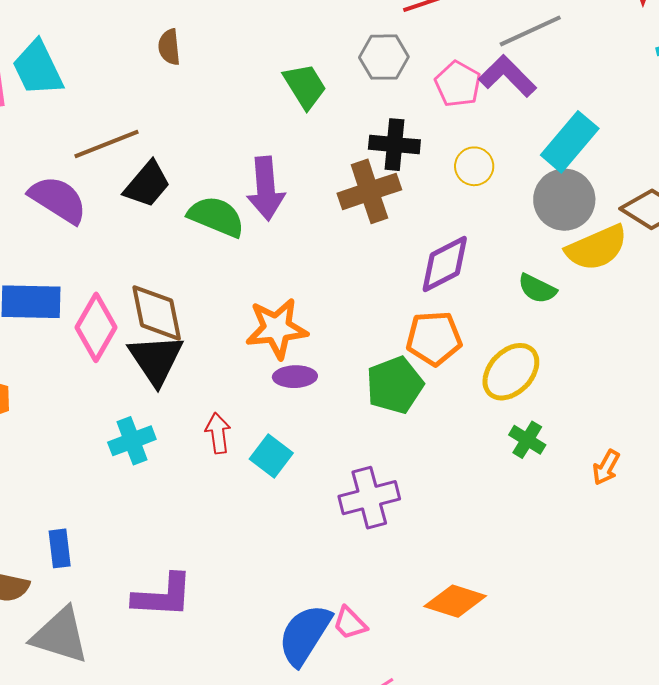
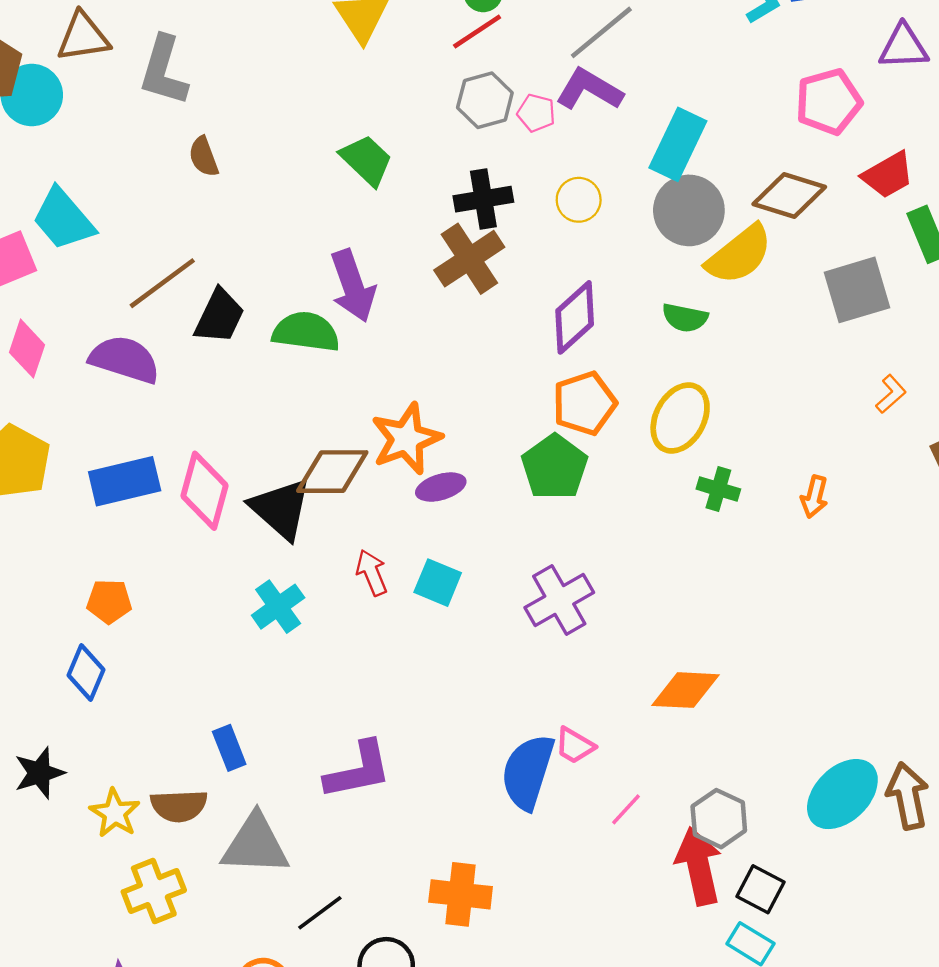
gray hexagon: (384, 57) -> (485, 100), moved
pink pentagon: (458, 84) -> (536, 113), size x0.7
brown diamond: (157, 313) -> (332, 472), moved, turned -64

